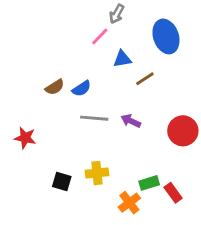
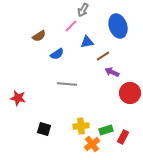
brown semicircle: (55, 87) -> (39, 36), moved
blue semicircle: (81, 89) -> (57, 54), moved
purple arrow: (131, 121) -> (112, 72), moved
yellow cross: (97, 173) -> (81, 126), moved
red rectangle: (173, 193) -> (123, 137), turned 64

